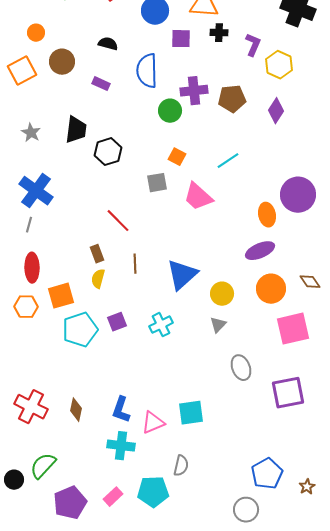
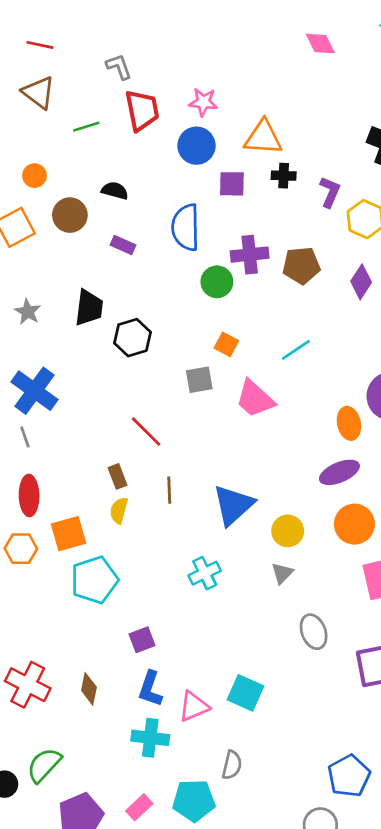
black semicircle: (108, 44) -> (115, 191), moved
gray line: (29, 225) -> (25, 437), turned -35
purple square: (117, 322) -> (142, 640), moved
cyan square: (191, 413) -> (245, 693), turned 32

